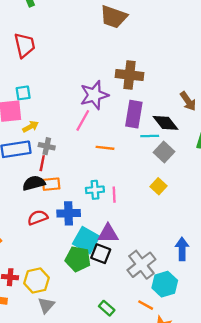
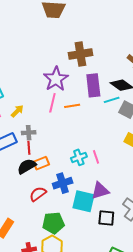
yellow arrow: (31, 127) -> (17, 111), moved
orange line: (105, 148) -> (72, 106), moved
black square: (101, 254) -> (106, 218), moved
green pentagon: (78, 259) -> (53, 223), moved

